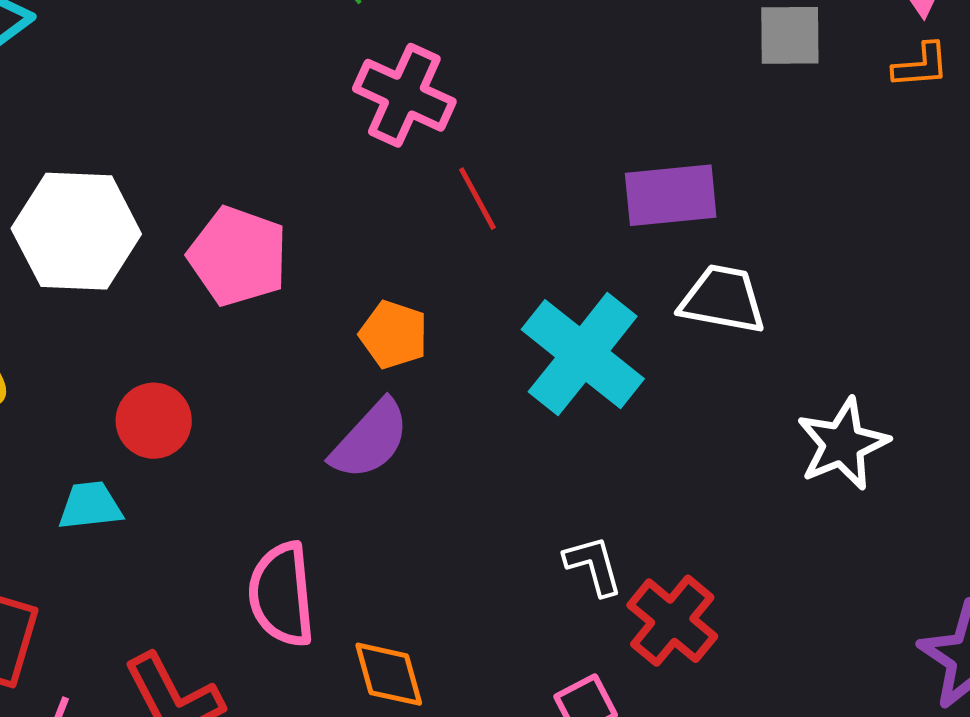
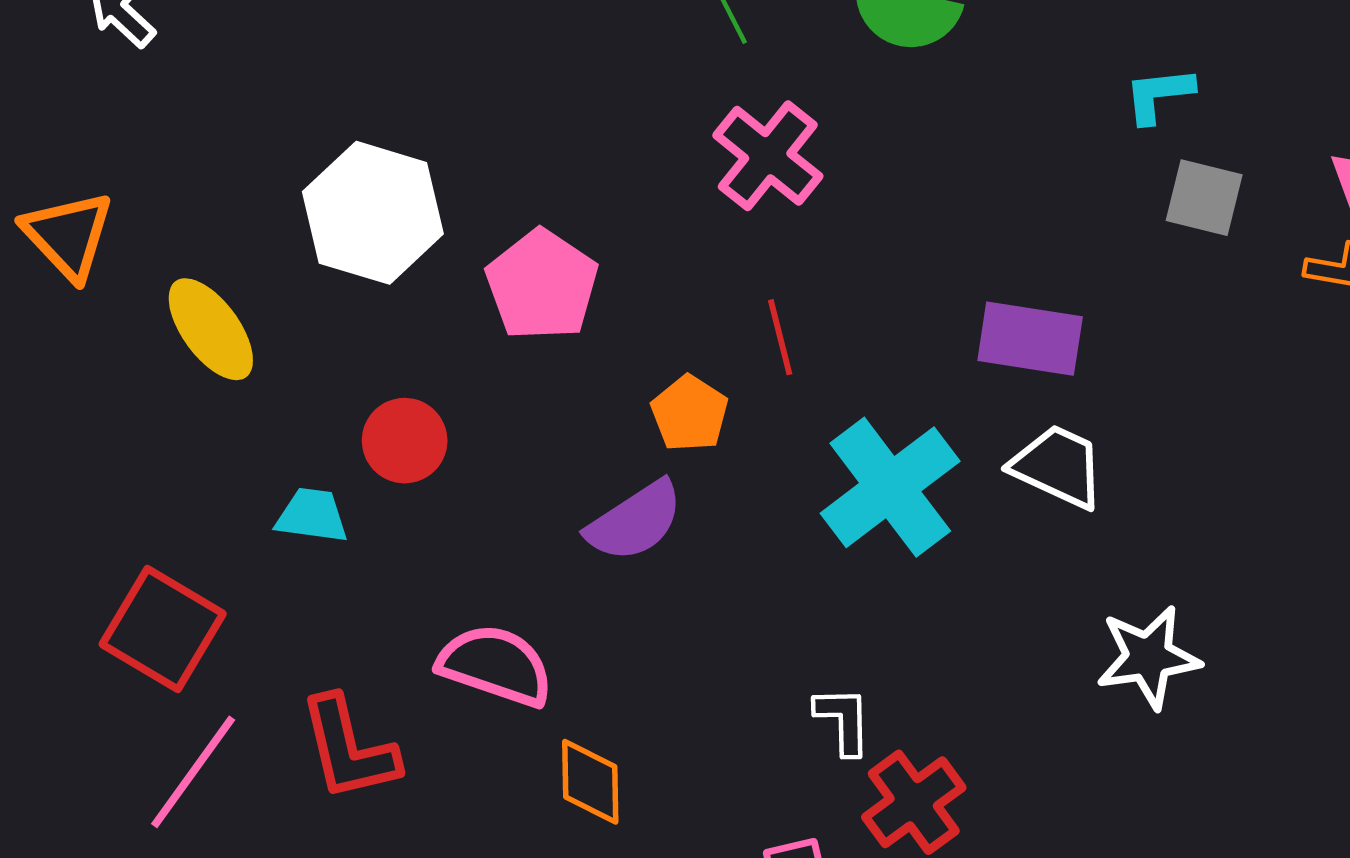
red line: (477, 199) -> (780, 337), moved
pink semicircle: (281, 594) -> (495, 665), turned 100

